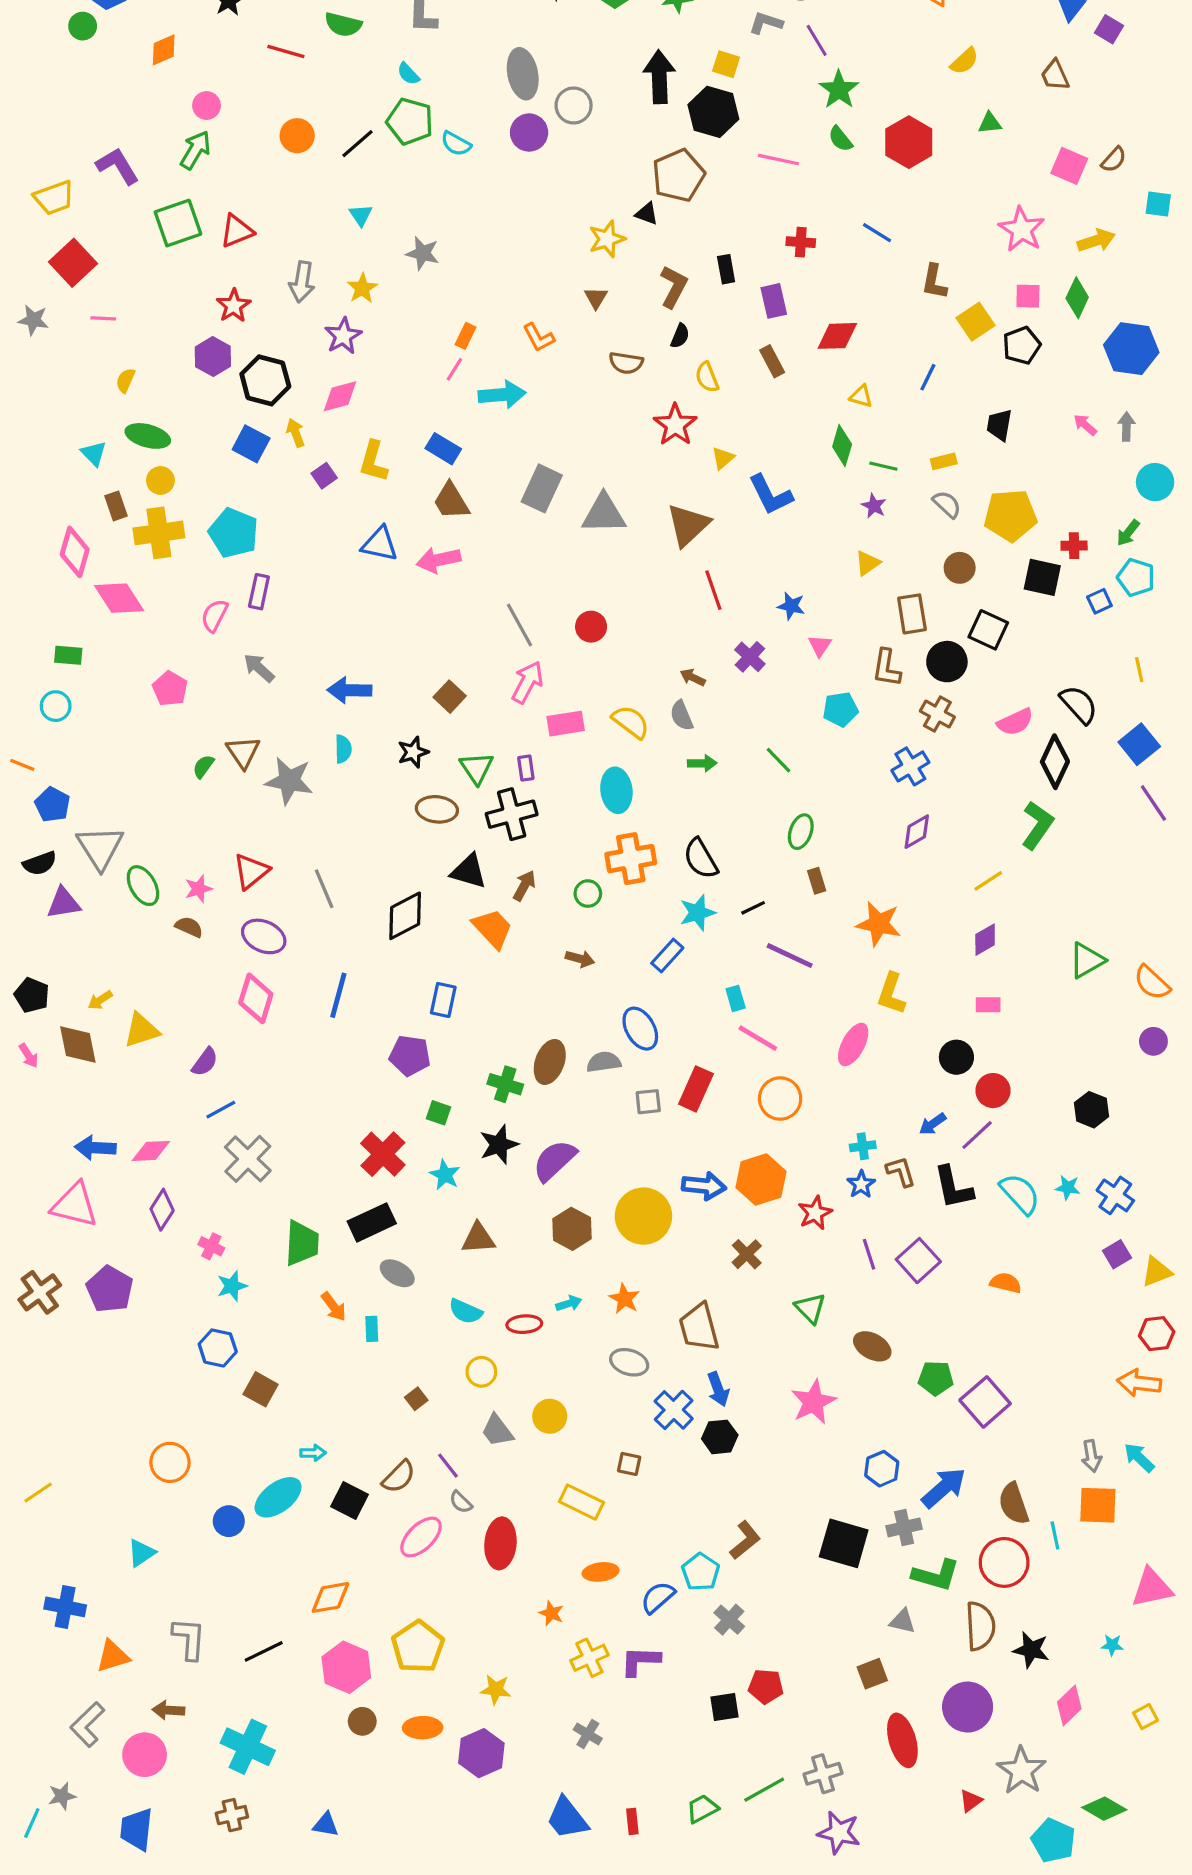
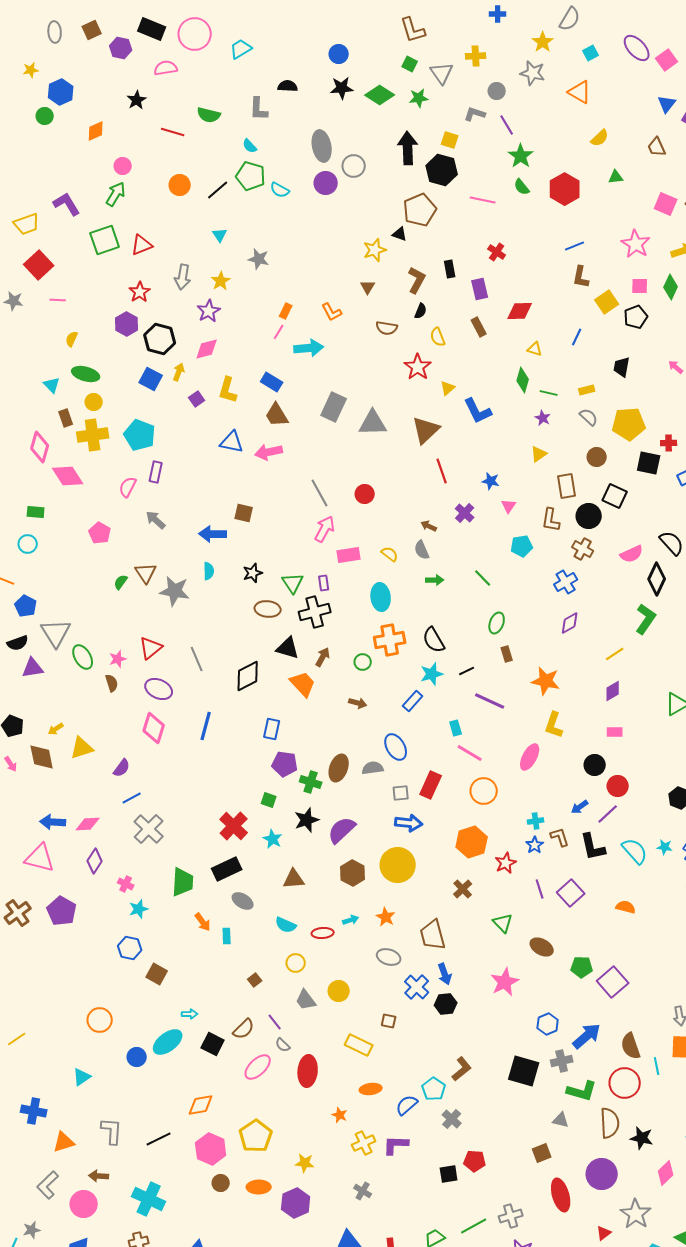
blue line: (877, 233) -> (575, 246), moved, turned -54
red cross: (801, 242) -> (497, 252), turned 30
yellow arrow: (296, 433) -> (179, 372), turned 42
brown square: (450, 697) -> (244, 513), moved, turned -30
yellow semicircle: (631, 722) -> (390, 554), size x0.7
brown semicircle: (189, 927) -> (112, 683), turned 48
purple pentagon: (410, 1056) -> (285, 764), moved
blue arrow: (704, 1186) -> (409, 823), moved

